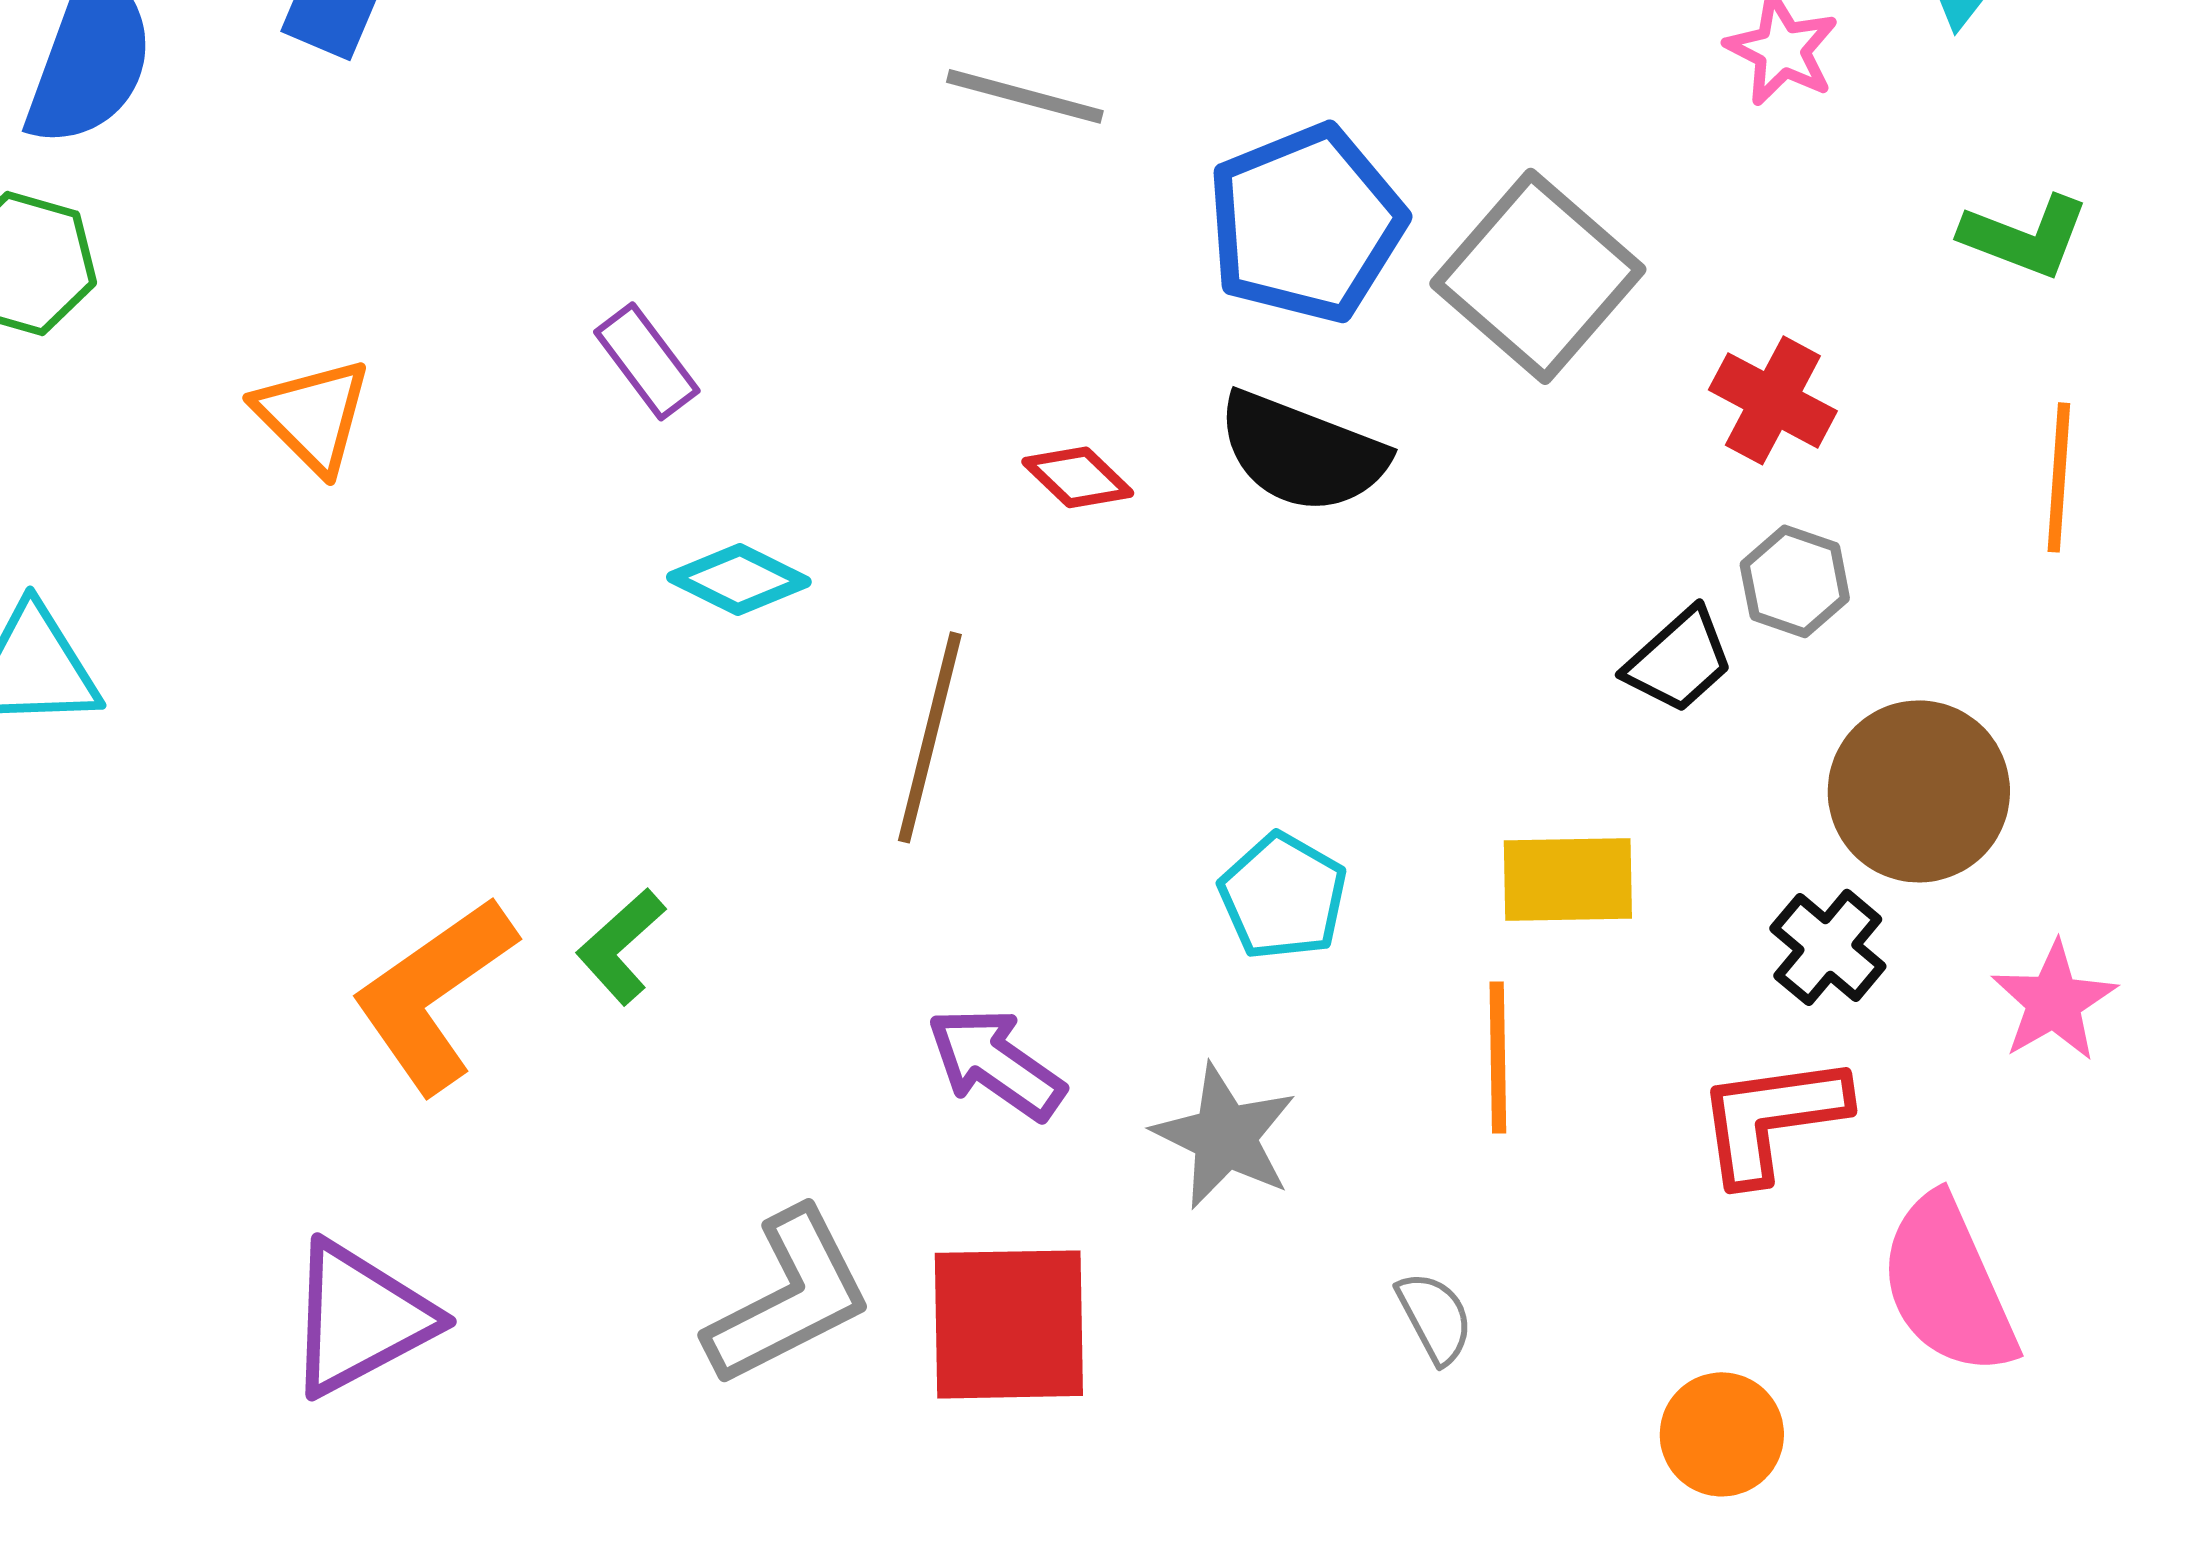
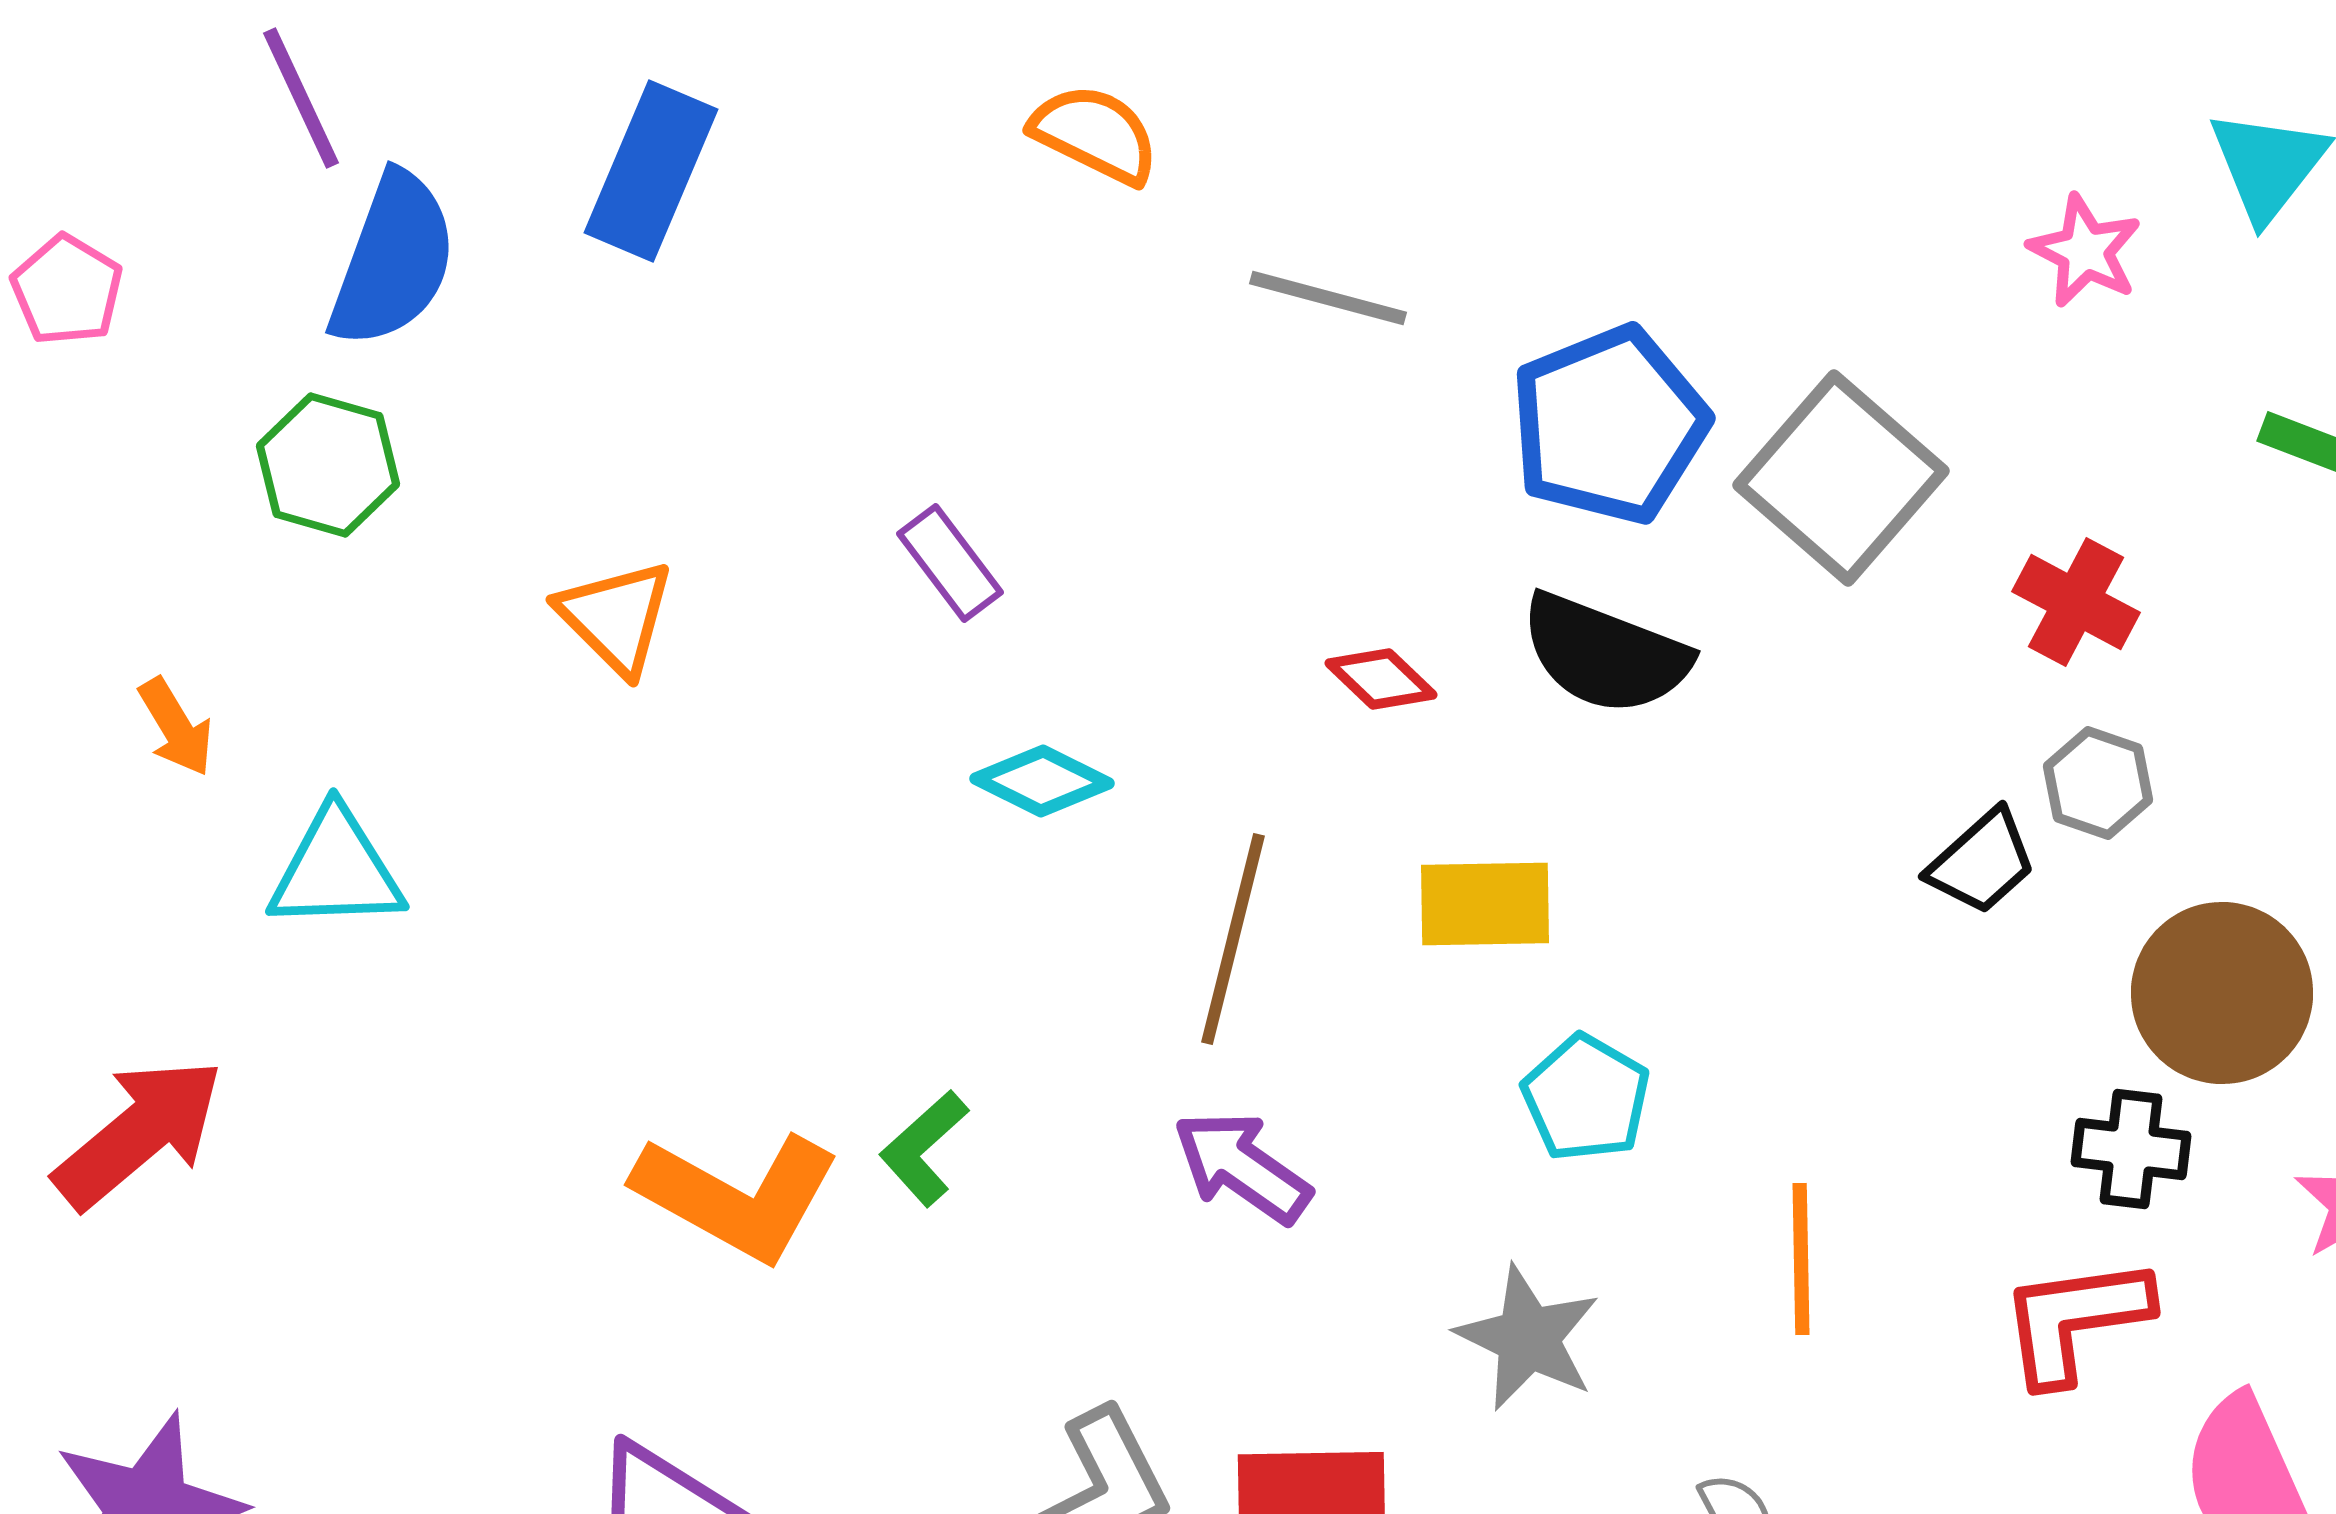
yellow rectangle: (1568, 879) -> (1485, 904), moved
black cross: (1828, 947) -> (2131, 1149), turned -33
orange L-shape: (434, 994) -> (737, 1196), turned -116
purple arrow: (996, 1063) -> (1242, 1167), moved

